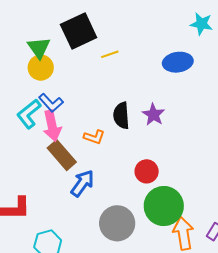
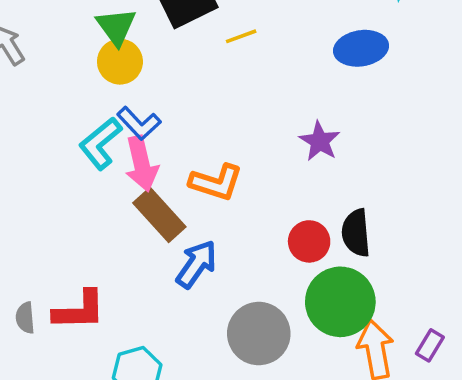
black semicircle: (121, 115) -> (356, 233), moved
orange L-shape: (94, 137) -> (216, 182), size x1.4

